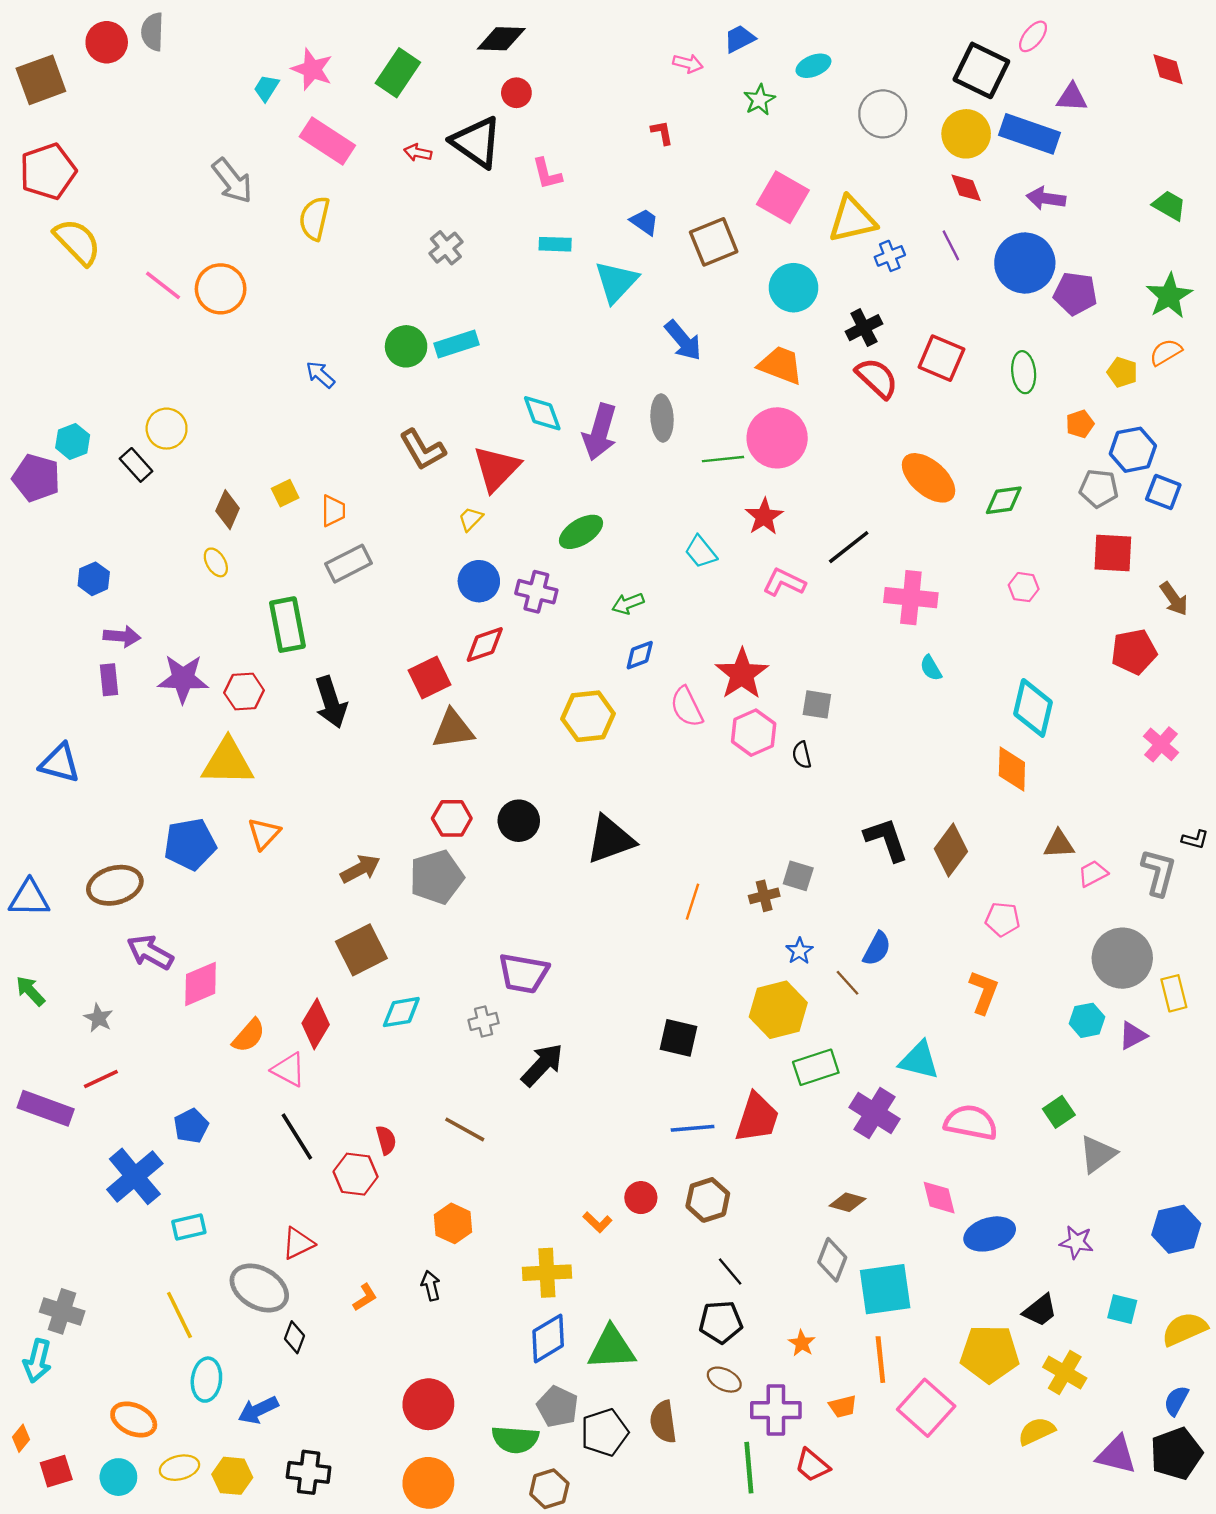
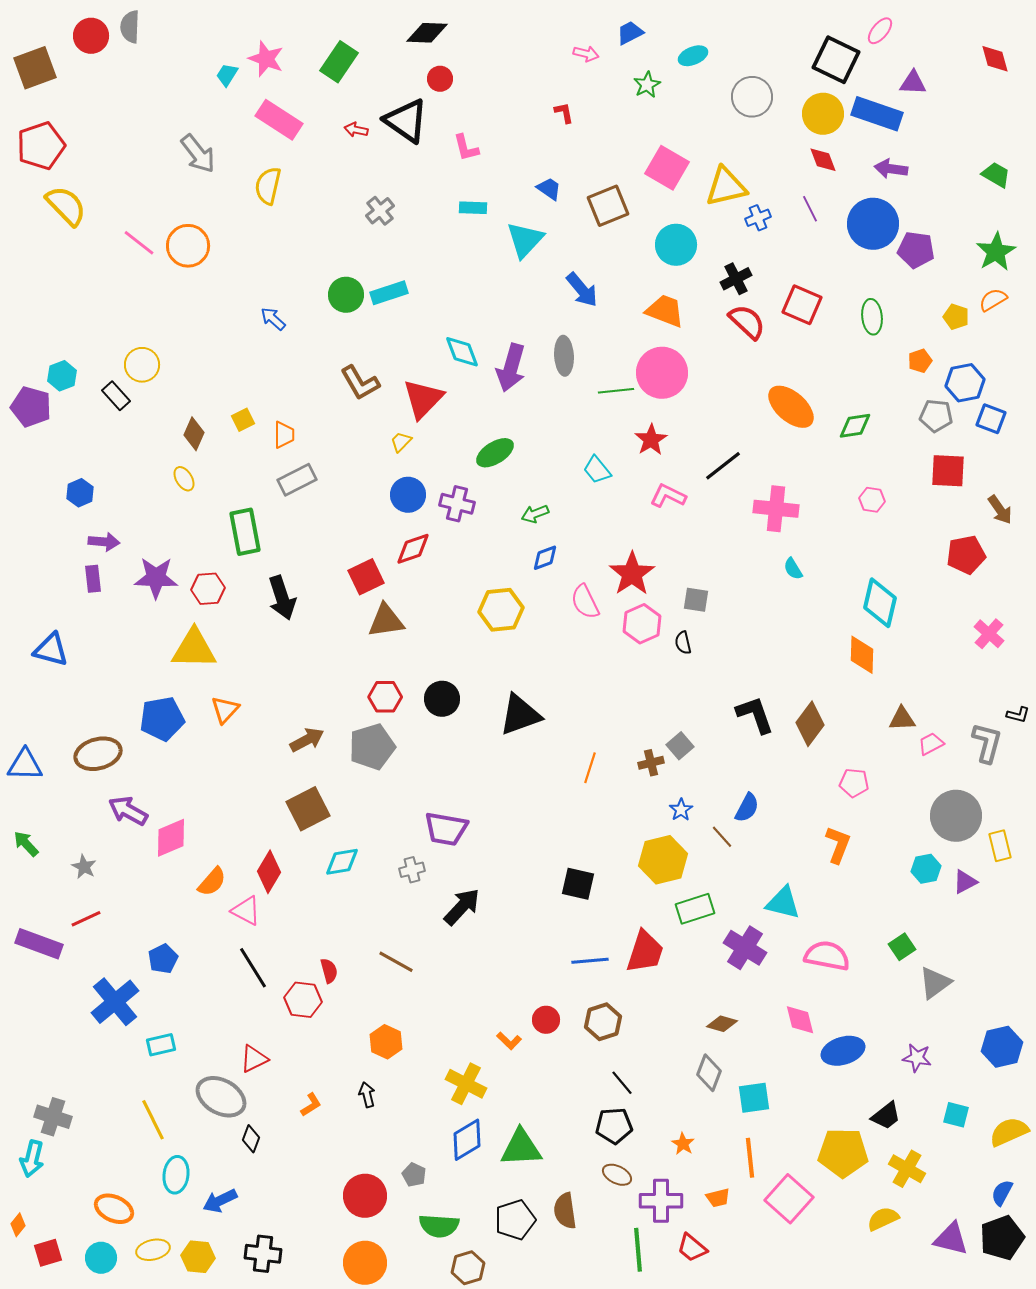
gray square: (798, 876) -> (680, 746), turned 32
yellow cross: (547, 1273) -> (466, 1084), turned 30
cyan square: (885, 1289) -> (754, 1098), size x0.7
gray pentagon: (558, 1407) -> (414, 1175), moved, size x0.7

